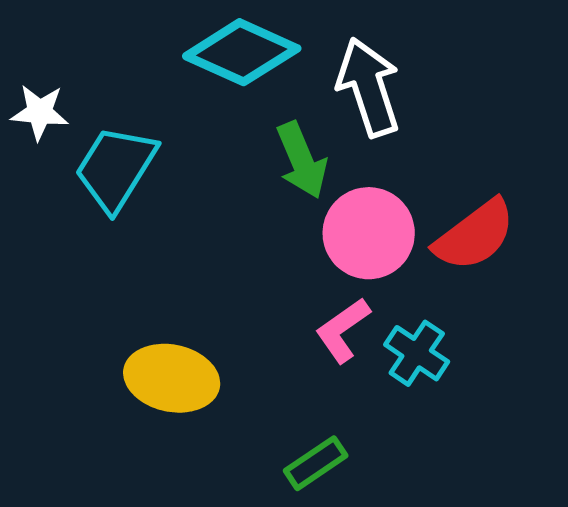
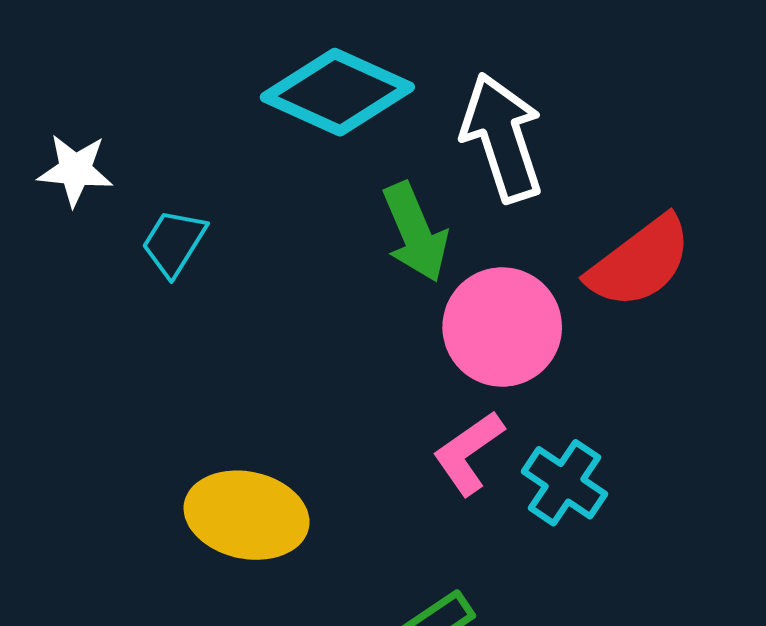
cyan trapezoid: (116, 168) -> (174, 243), size x0.6
red semicircle: (475, 235) -> (640, 262), moved

